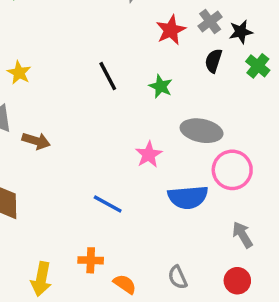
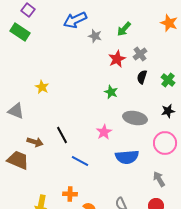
black star: (241, 32) -> (168, 111), moved
yellow star: (19, 73) -> (42, 87), moved
black line: (108, 76) -> (62, 135), moved
brown arrow: (36, 141) -> (35, 142), moved
pink circle: (232, 170) -> (165, 143), moved

